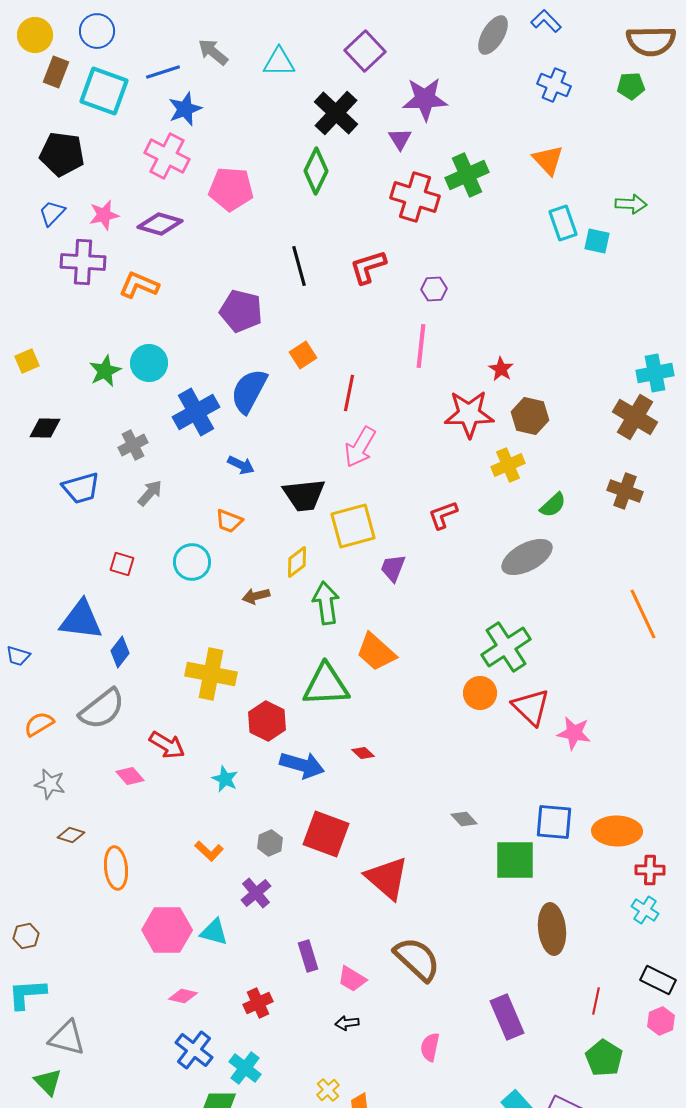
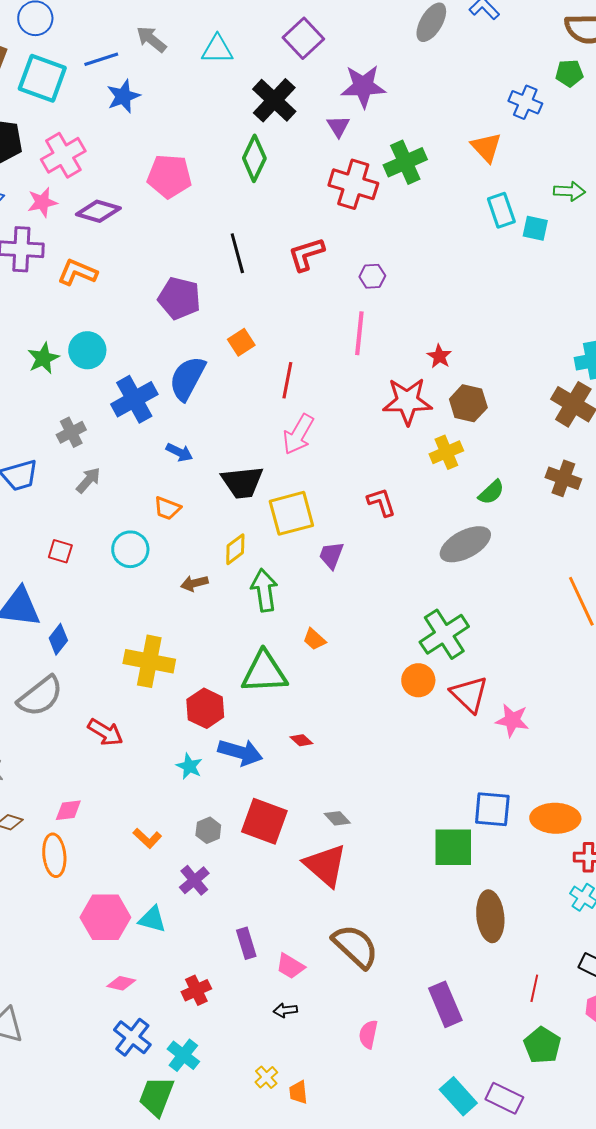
blue cross: (554, 85) -> (525, 102), moved
pink cross: (167, 156) -> (63, 155), moved, turned 33
red L-shape: (443, 515) -> (381, 502), turned 92
orange trapezoid: (376, 652) -> (314, 639), size x0.6
pink diamond: (130, 776) -> (68, 810), moved, turned -56
cyan star: (225, 779) -> (189, 766), moved
gray diamond: (464, 819) -> (337, 818), moved

